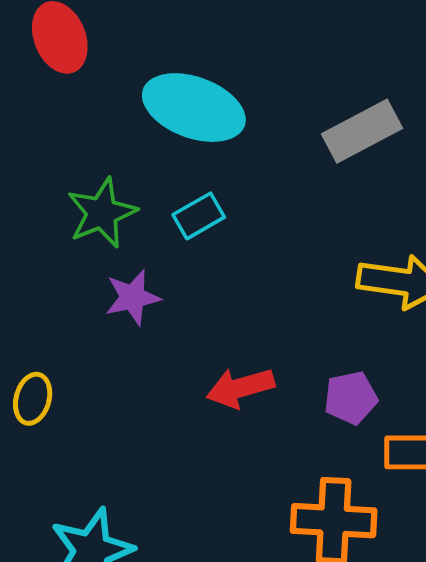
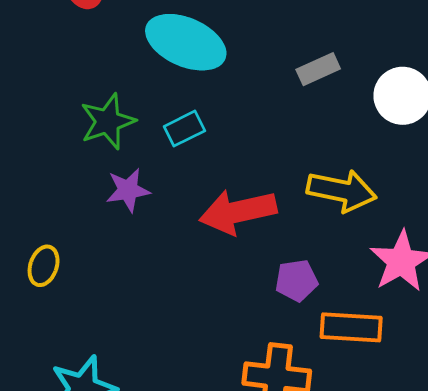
gray rectangle: (362, 131) -> (318, 69), size x0.7
red arrow: (240, 388) -> (238, 212), moved, size x1.4

